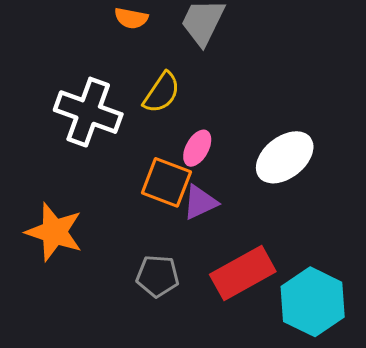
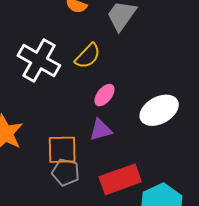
orange square: (166, 182) -> (62, 150), moved, turned -32

